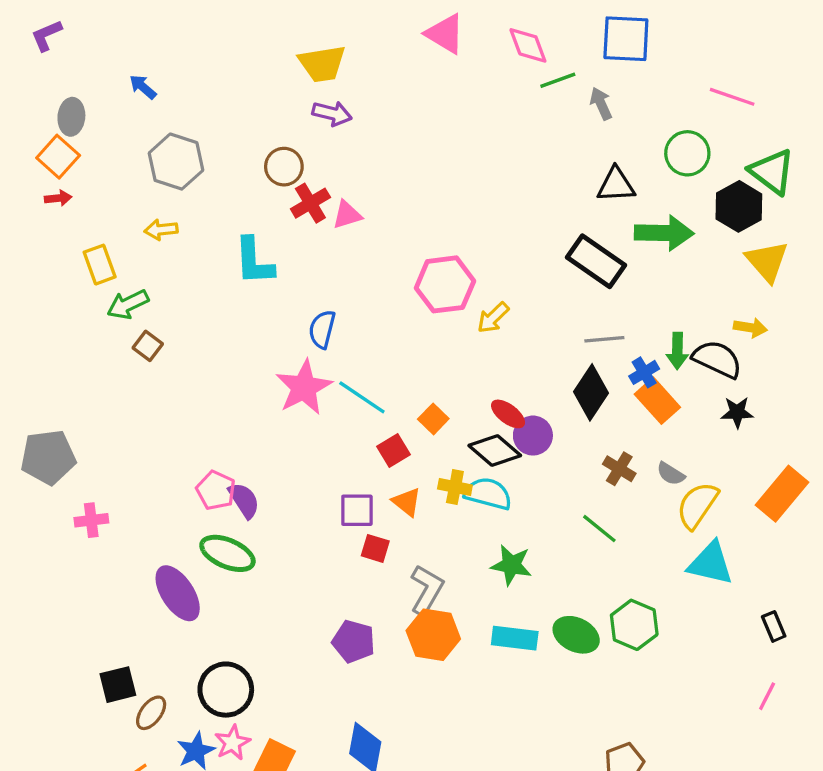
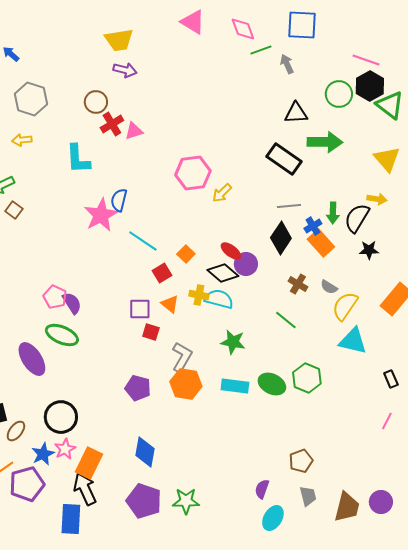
black hexagon: (739, 206) -> (370, 86), moved
black semicircle: (717, 359) -> (357, 218), turned -84
pink star: (304, 387) -> (101, 215), moved

